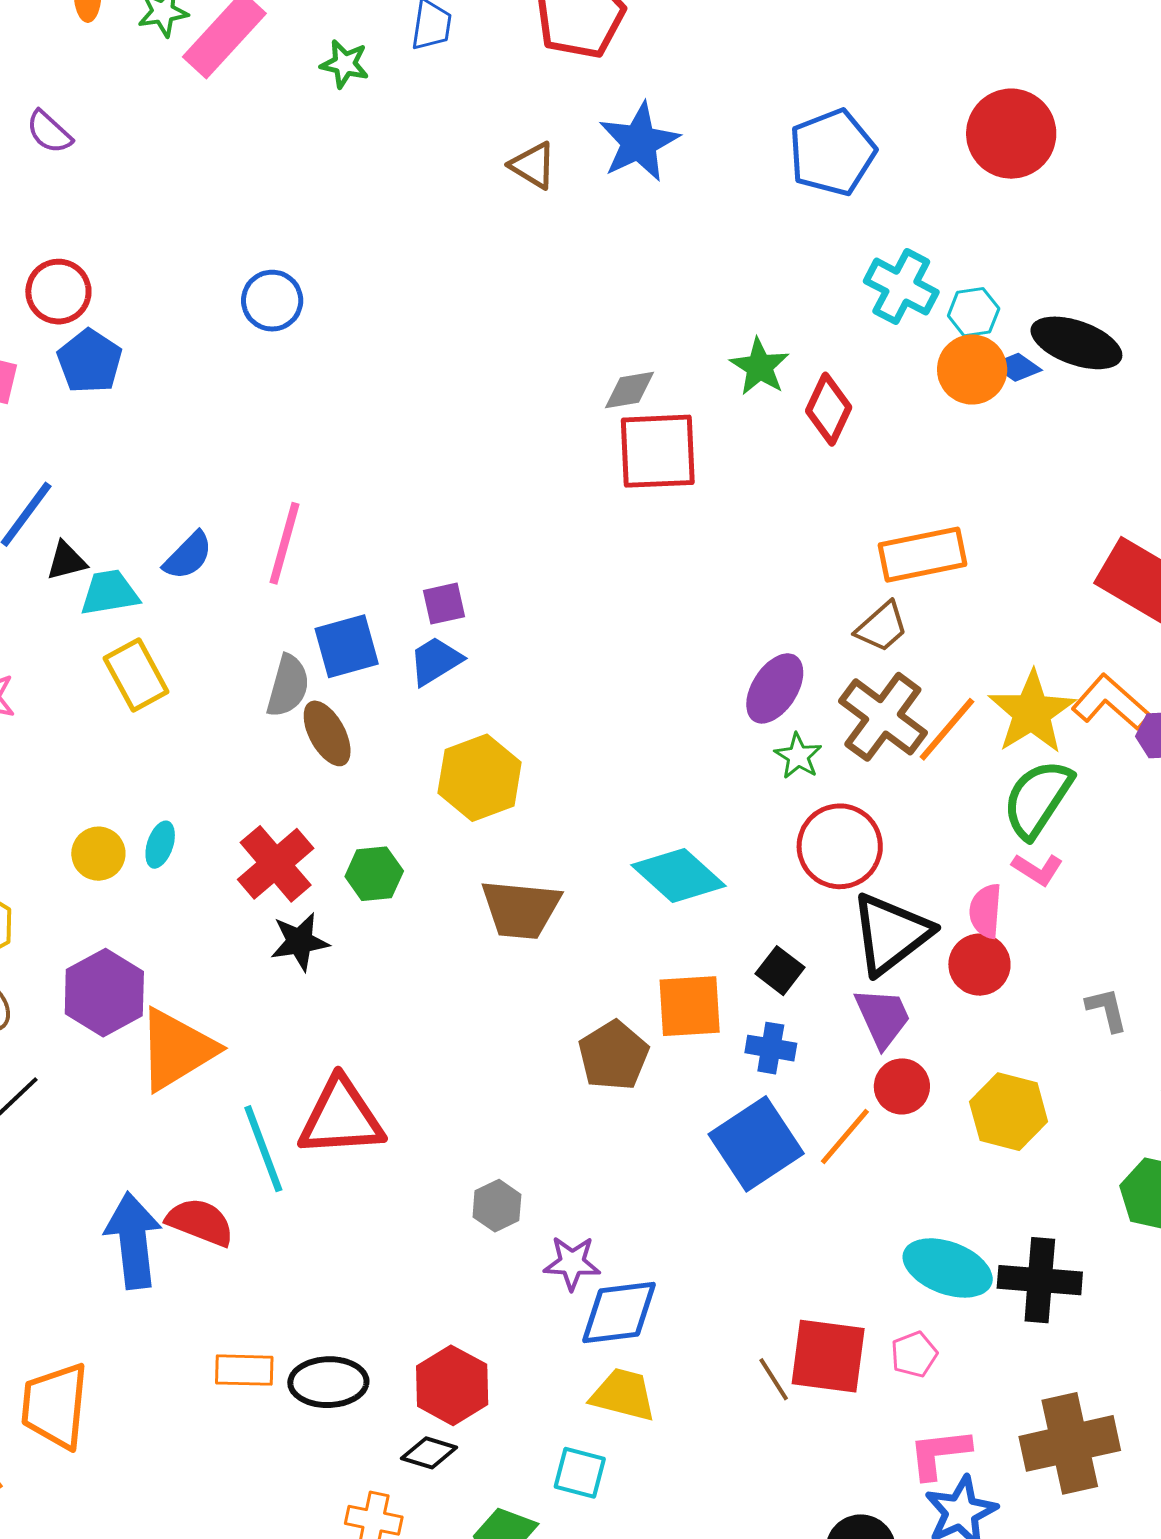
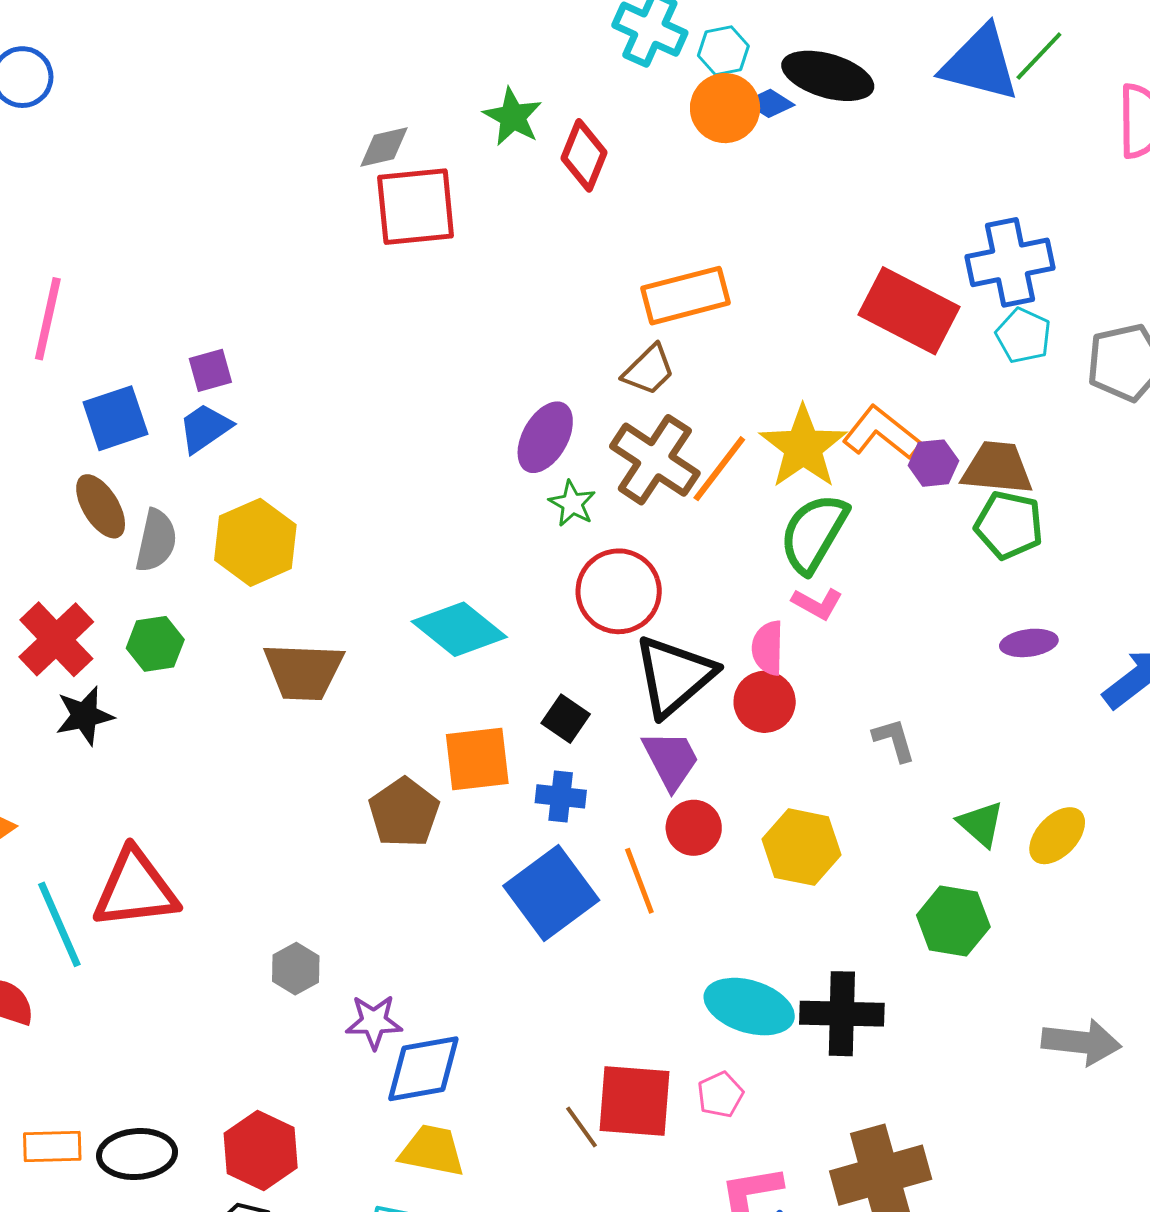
gray semicircle: (288, 686) -> (156, 541), moved
orange line: (845, 1136) -> (639, 881), turned -58

